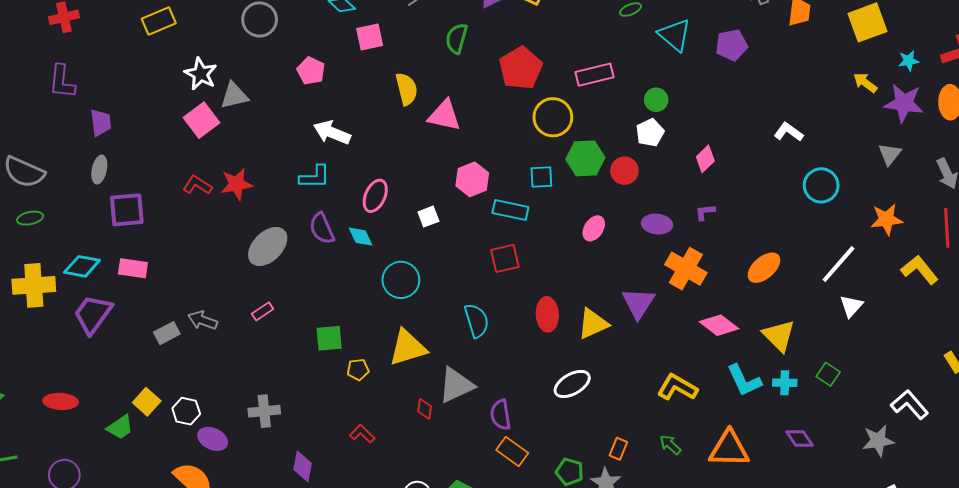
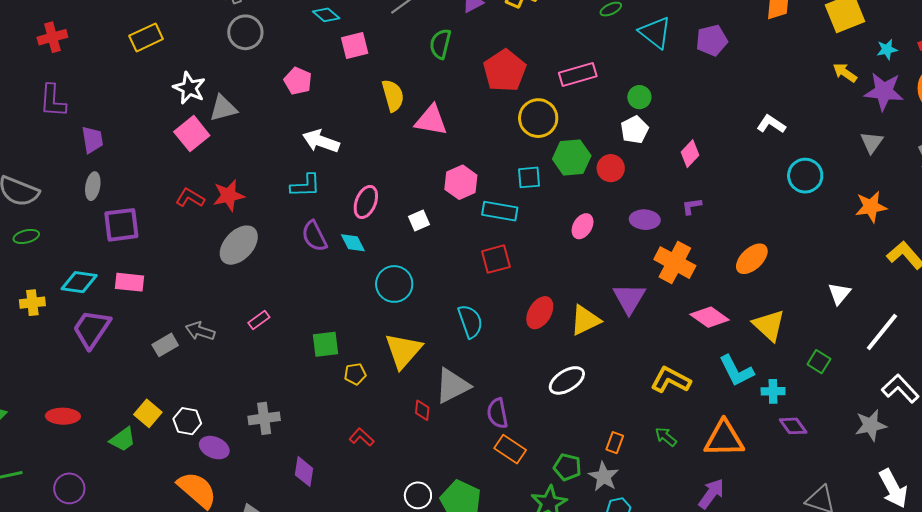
gray ellipse: (268, 247) -> (239, 245), moved
white line: (838, 264) -> (882, 332), moved
yellow cross: (34, 285) -> (32, 303), size x0.6
red ellipse: (547, 314) -> (540, 313), turned 36
yellow triangle: (408, 348) -> (403, 351), turned -30
cyan cross: (785, 383) -> (773, 391), moved

